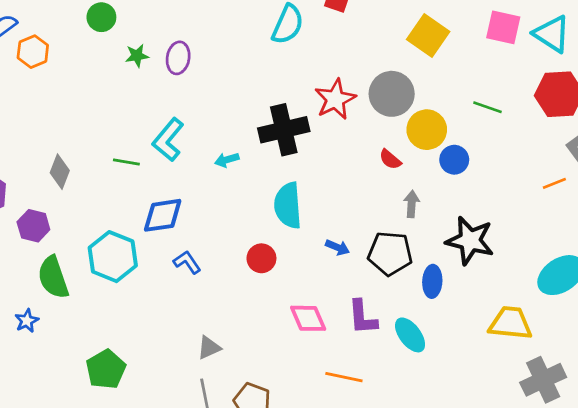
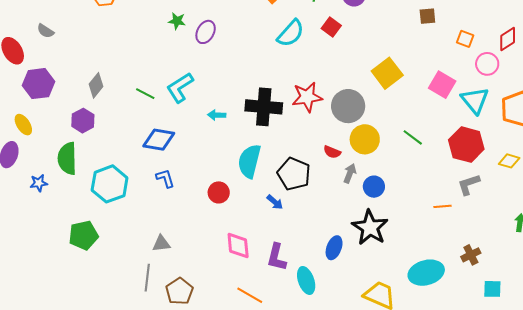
red semicircle: (390, 159) -> (332, 152), turned -36
blue circle: (454, 160) -> (374, 187), moved
gray arrow: (412, 204) -> (350, 173), moved
purple hexagon: (33, 226) -> (83, 121), moved
black pentagon: (390, 253) -> (294, 174), moved
cyan hexagon: (113, 257) -> (110, 184), moved

